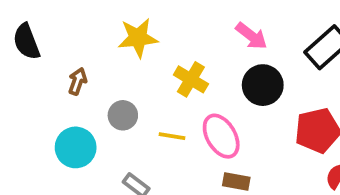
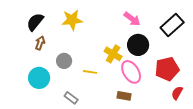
black semicircle: (26, 42) -> (35, 22), moved, turned 60
yellow cross: (191, 79) -> (113, 54), moved
pink ellipse: (221, 136) -> (131, 72), moved

